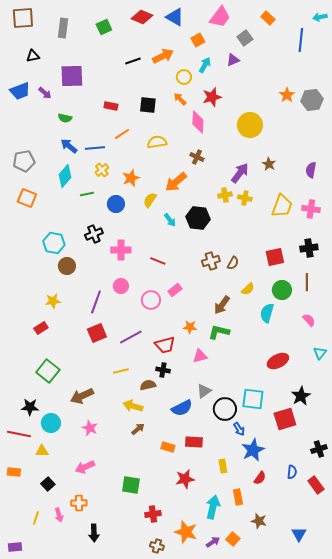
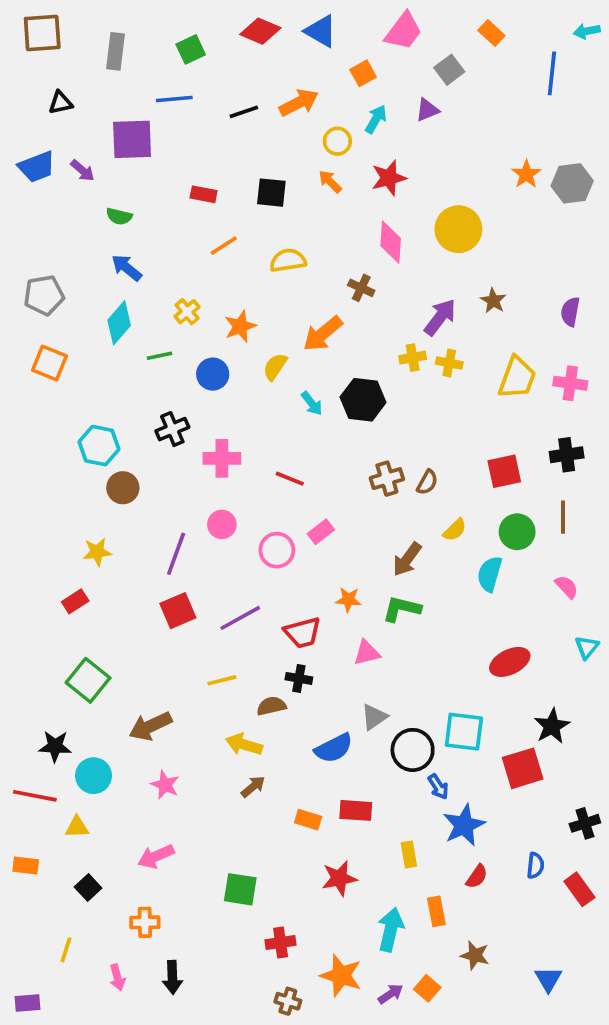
pink diamond: (198, 122) -> (391, 242), moved
blue line: (95, 148) -> (174, 99), moved
pink arrow: (59, 515) -> (117, 977), moved

